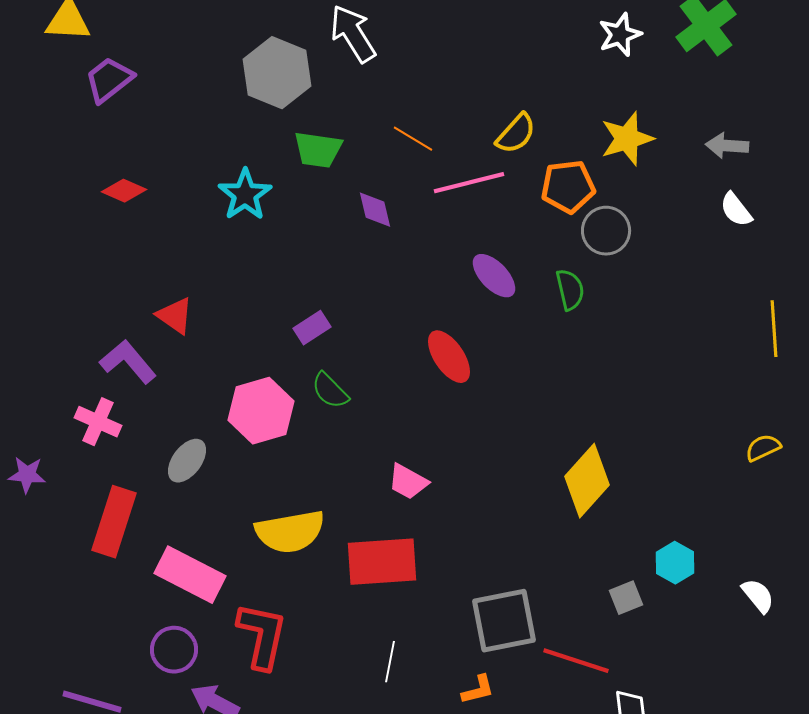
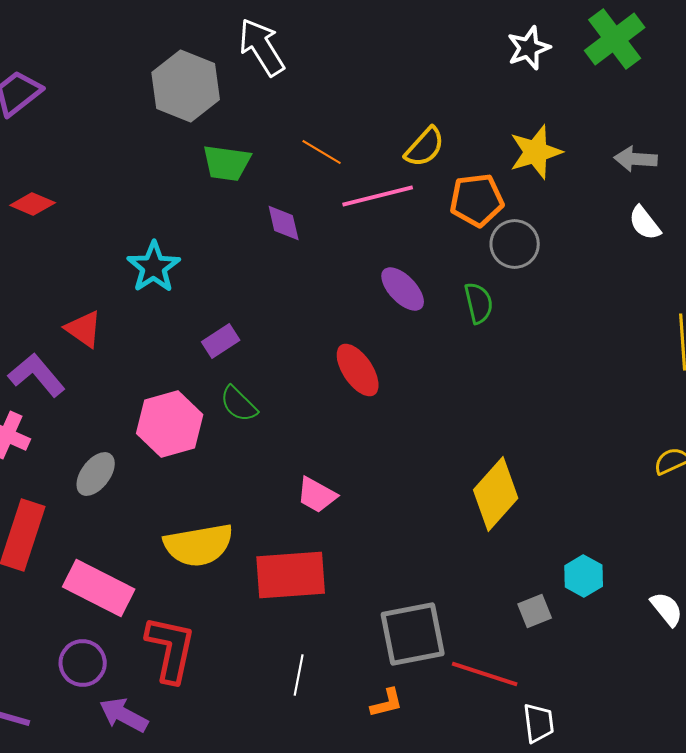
cyan star: (245, 195) -> (154, 267), moved

